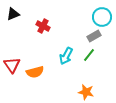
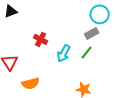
red cross: (43, 26) -> (41, 39), moved
orange semicircle: (35, 72) -> (31, 83), moved

